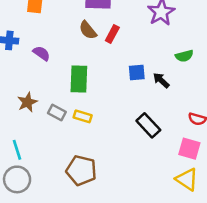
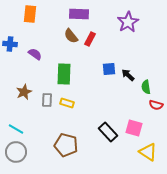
green semicircle: (184, 56) -> (146, 87), moved, turned 96
gray rectangle: (57, 113) -> (47, 100), turned 64
black rectangle: (148, 125) -> (108, 132), moved
pink square: (189, 149) -> (134, 128), moved
cyan line: (17, 150) -> (16, 129), turned -42

